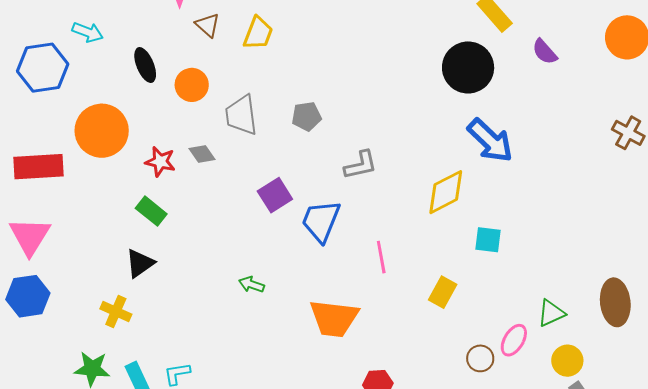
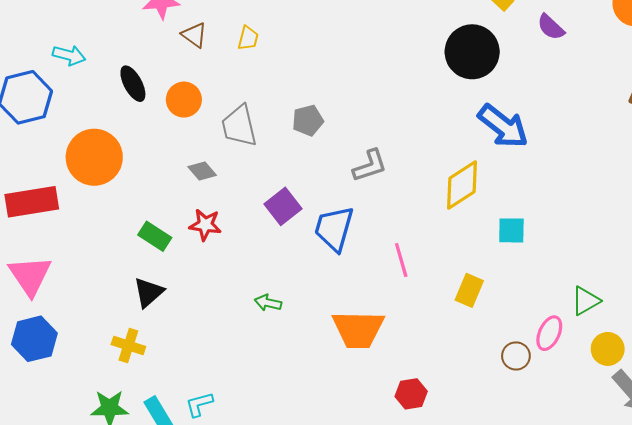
yellow trapezoid: (258, 33) -> (248, 38), size x0.7
red star: (160, 162) -> (205, 225), moved

